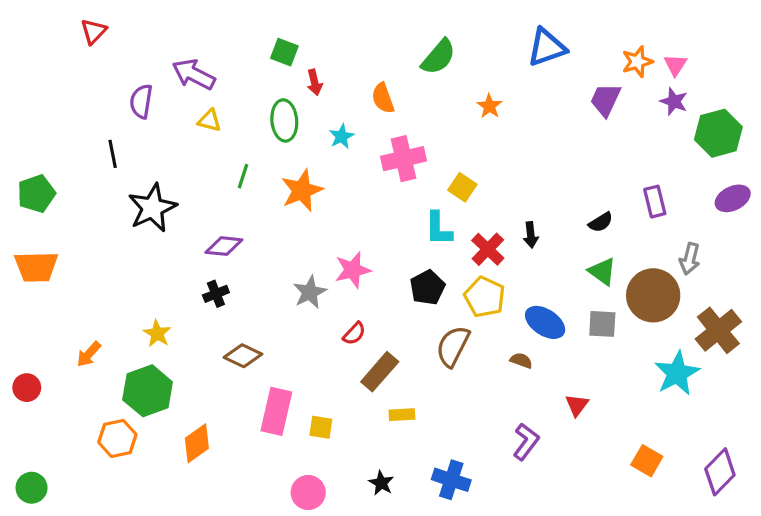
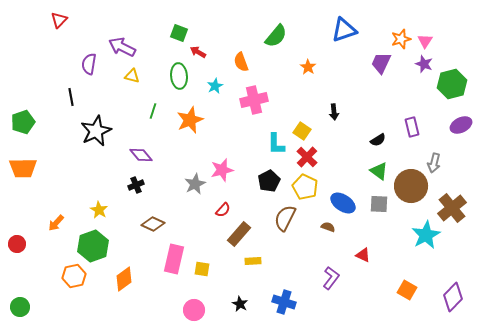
red arrow: (315, 82) -> (198, 52), turned 133
yellow square: (462, 187) -> (302, 131), moved
black arrow: (531, 235) -> (334, 112), moved
purple diamond: (224, 246) -> (141, 155), turned 45
red triangle: (577, 405) -> (363, 255), turned -42

